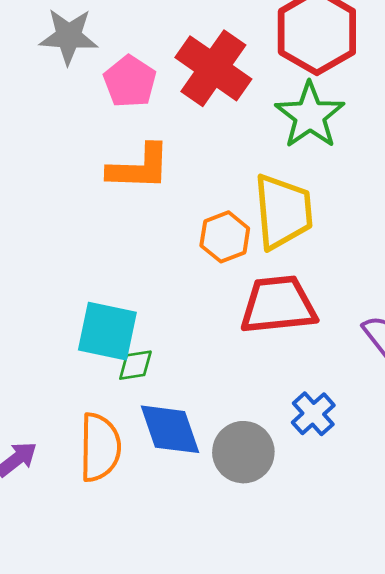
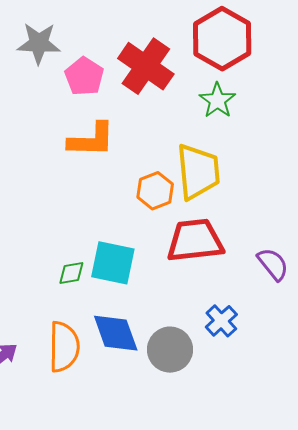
green star: (310, 115) -> (217, 100), size x0.7
cyan square: (107, 331) -> (113, 263), moved
green diamond: (135, 365) -> (71, 273), moved

